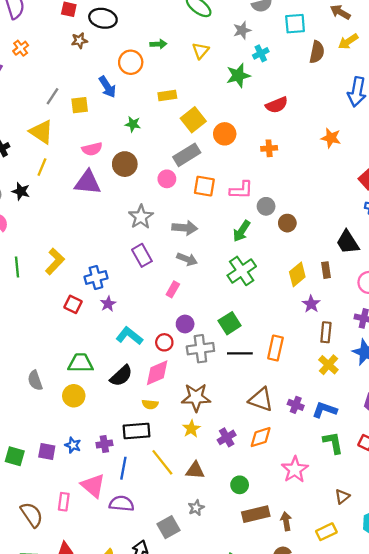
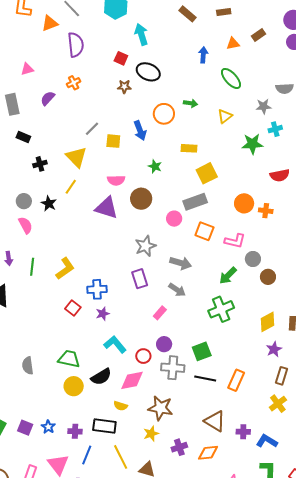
orange circle: (225, 134) -> (244, 203), moved
yellow circle: (74, 396) -> (74, 386), moved
purple cross: (296, 405) -> (243, 432), turned -32

